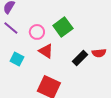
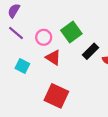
black rectangle: (80, 58) -> (91, 51), moved

